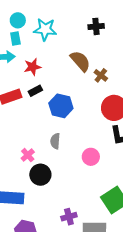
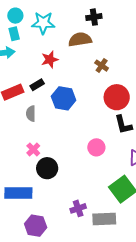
brown semicircle: (80, 61) -> (80, 39), moved, turned -55
red star: (32, 67) -> (50, 59), moved
gray semicircle: (55, 141) -> (31, 114), moved

